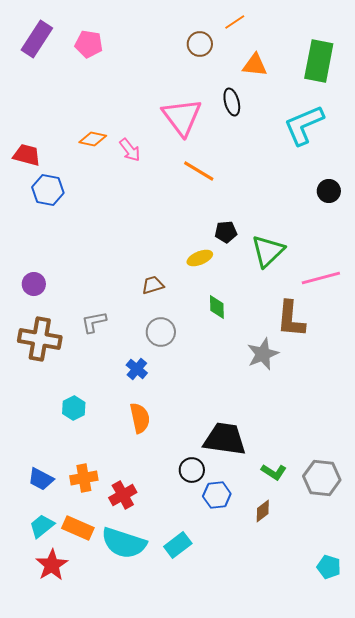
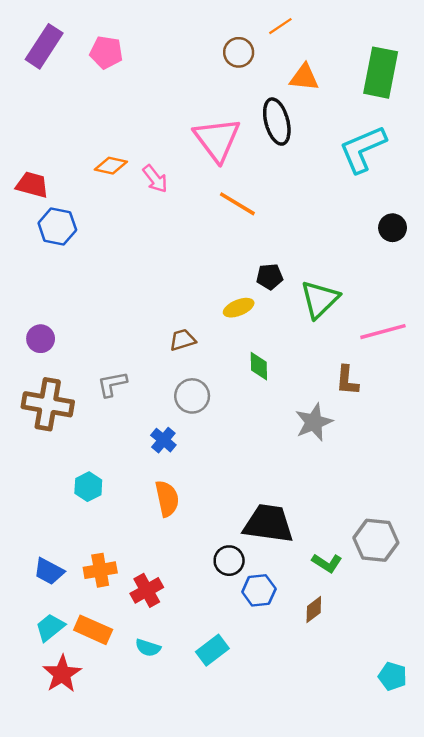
black ellipse: (232, 102) -> (277, 122), size x1.4
brown L-shape: (291, 319) -> (347, 380), size x0.7
gray hexagon: (322, 478) -> (376, 540), moved
cyan semicircle: (124, 543) -> (148, 648), size x0.5

